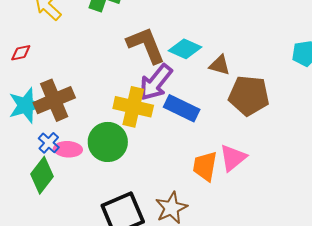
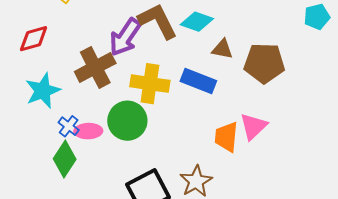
red diamond: (21, 53) -> (34, 39), size x1.5
brown triangle: (220, 65) -> (222, 49), moved
purple arrow: (156, 82) -> (125, 37), moved
brown cross: (54, 100) -> (95, 67), moved

